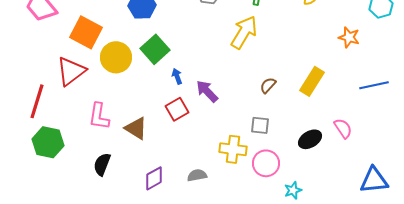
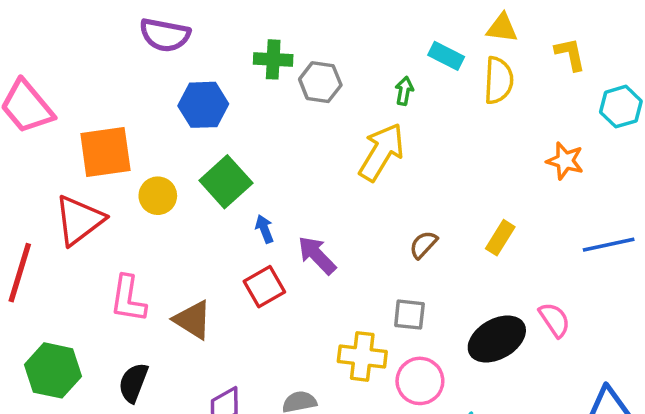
orange square: (86, 32) -> (105, 152), turned -36
yellow circle: (116, 57) -> (158, 196), size x0.7
yellow rectangle: (312, 81) -> (500, 238), size x0.7
black ellipse: (310, 139) -> (497, 339), size x1.4
green hexagon: (48, 142) -> (53, 370), moved

